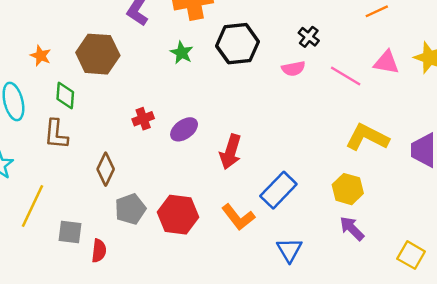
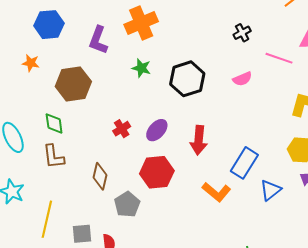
black cross: (309, 37) -> (242, 33), turned 36
black hexagon: (237, 44) -> (187, 79), moved
orange star: (41, 56) -> (31, 63), moved
pink semicircle: (293, 69) -> (242, 79), moved
red hexagon: (178, 215) -> (157, 172), moved
blue triangle: (289, 250) -> (270, 190), moved, turned 35

